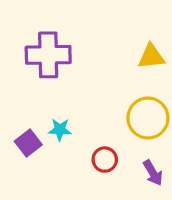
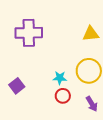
cyan star: (60, 130) -> (60, 78), moved

